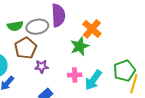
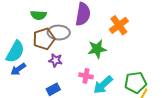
gray ellipse: (37, 27) -> (59, 33), moved
orange cross: (92, 29) -> (119, 25), moved

